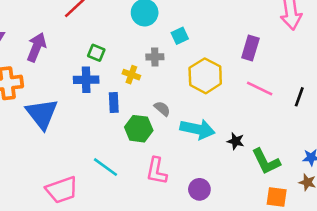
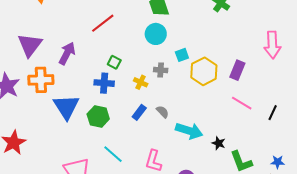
yellow hexagon: (205, 76) -> (204, 71), moved
blue rectangle: (114, 102) -> (139, 112), moved, turned 35
green hexagon: (139, 129) -> (98, 117), moved

